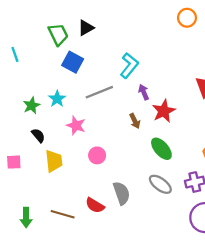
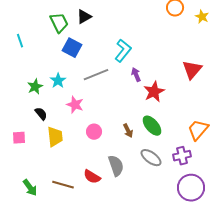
brown arrow: (135, 121) -> (128, 131), moved
green arrow: (26, 218) -> (30, 188), turned -36

